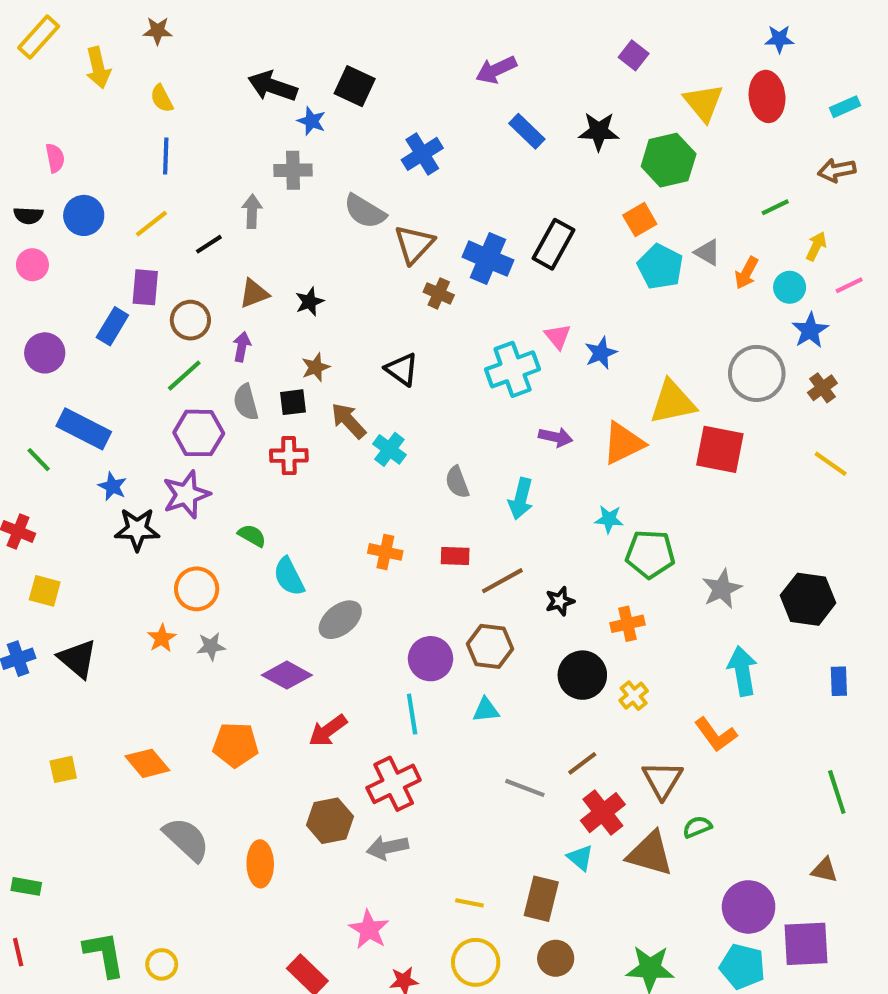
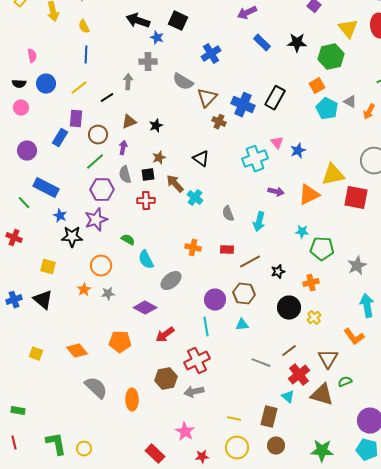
yellow square: (45, 591) -> (48, 267), moved
yellow square: (63, 769) -> (36, 354), turned 32

